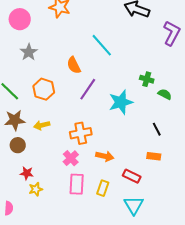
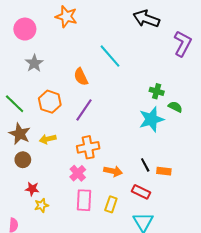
purple line: (88, 89) -> (84, 110), moved
cyan star: (121, 102) -> (151, 119), moved
brown star: (15, 120) -> (20, 134), turned 30
black line: (157, 129) -> (145, 165), moved

